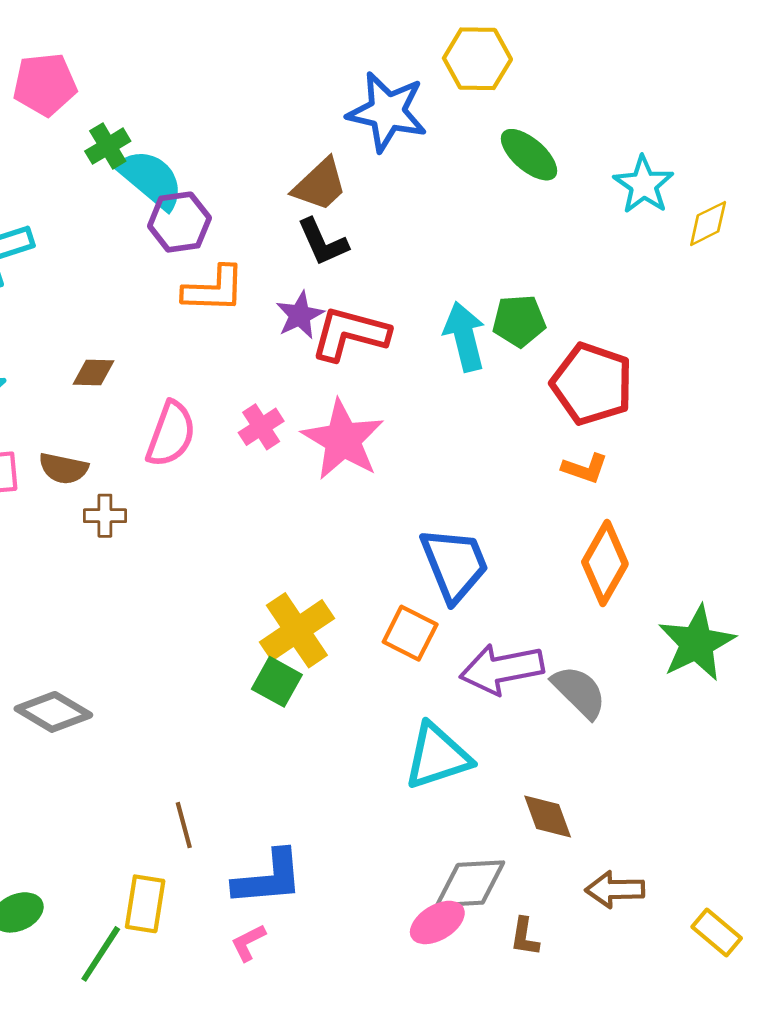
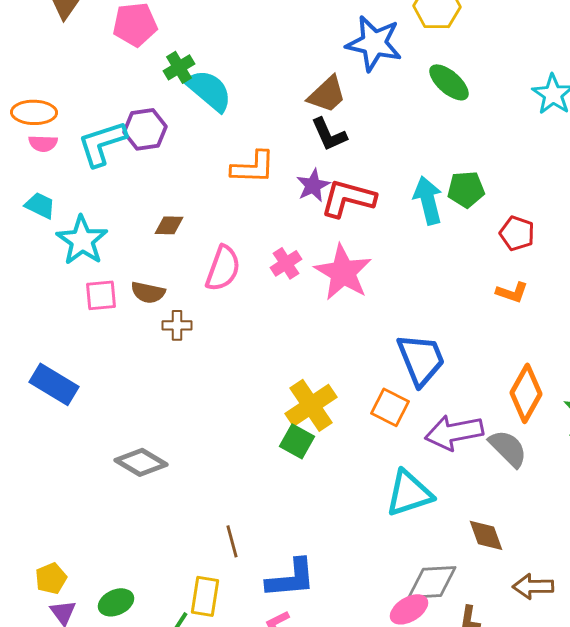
green ellipse: (529, 155) -> (449, 82), moved
purple hexagon: (179, 222) -> (145, 129), moved
red pentagon: (592, 384) -> (517, 233), size x0.6
orange diamond: (605, 563) -> (526, 393), moved

